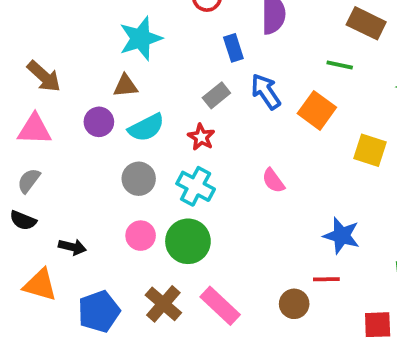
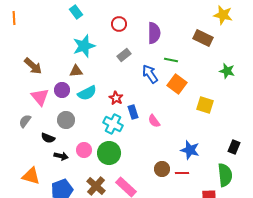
blue rectangle: (233, 48) -> (133, 112), moved
green line: (340, 65) -> (171, 60), moved
gray rectangle: (216, 95) -> (124, 55), moved
pink triangle: (34, 129) -> (40, 97), moved, turned 48
gray circle: (139, 179) -> (66, 120), moved
black semicircle: (23, 220) -> (48, 138), moved
black arrow: (72, 247) -> (61, 156), moved
brown circle: (294, 304) -> (162, 169), moved

